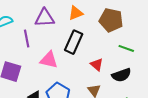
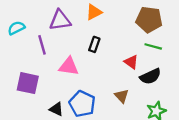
brown pentagon: (111, 20) -> (149, 20), moved
black rectangle: (74, 42) -> (94, 44), size x0.6
red triangle: (97, 64) -> (131, 62), moved

